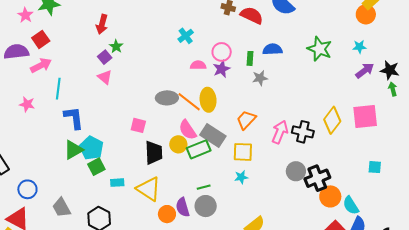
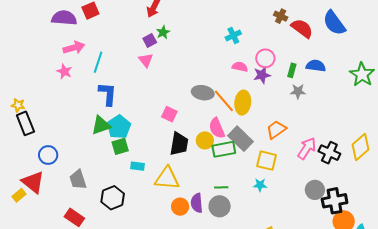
pink arrow: (41, 65) -> (74, 48), moved
yellow triangle: (149, 189) -> (167, 178), turned -40

